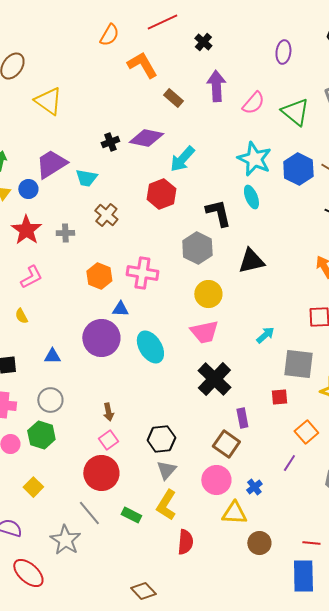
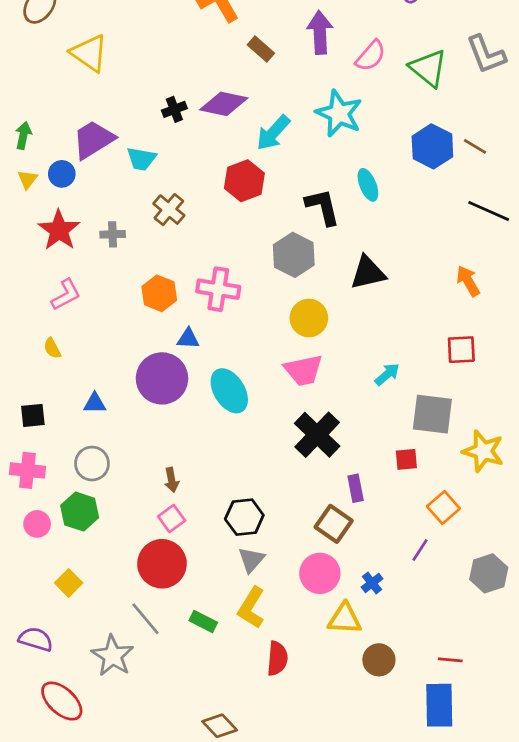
cyan star: (254, 159) -> (339, 113), moved

